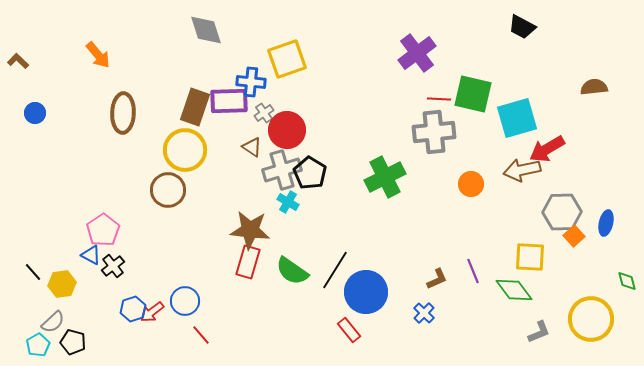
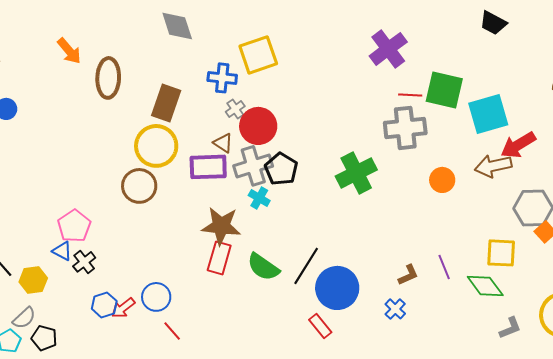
purple rectangle: (229, 101) -> (208, 167), moved
brown ellipse: (123, 113) -> (108, 78), moved

